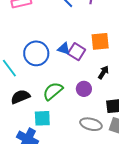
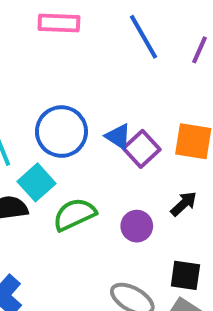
cyan square: (42, 118) -> (36, 182), moved, turned 36

